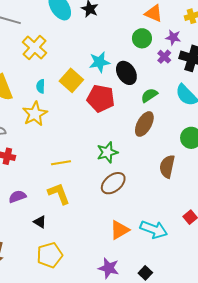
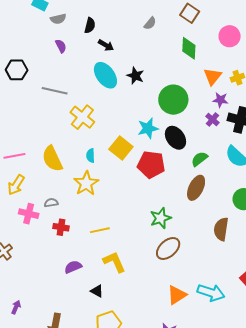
orange triangle: (154, 13) -> (213, 76), moved, turned 48
green circle: (142, 38) -> (173, 100), moved, size x1.5
yellow line: (61, 163) -> (100, 230), moved

